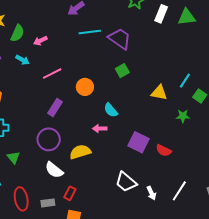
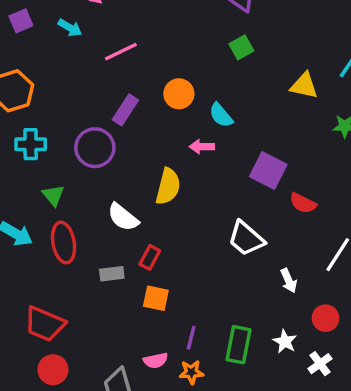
orange circle: (85, 87) -> (179, 94), moved
purple circle: (49, 139) -> (95, 148), moved
red semicircle: (164, 150) -> (303, 203), moved
yellow semicircle: (80, 152) -> (168, 186), turned 120
white arrow: (151, 193) -> (289, 281), moved
red ellipse: (21, 199) -> (64, 243), moved

